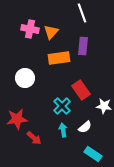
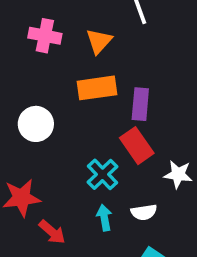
orange triangle: (51, 32) -> (99, 41), moved
purple rectangle: (83, 46) -> (140, 104), moved
white semicircle: (85, 127) -> (144, 212), turned 32

